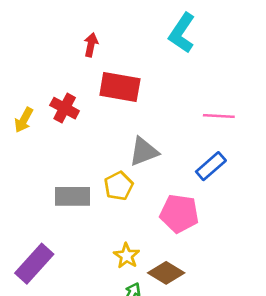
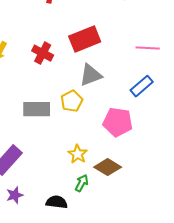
red rectangle: (120, 87) -> (85, 39), moved, turned -32
red cross: (65, 108) -> (43, 53), moved

